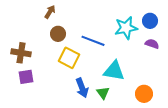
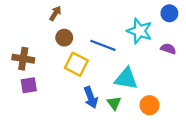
blue circle: (150, 21) -> (169, 13), moved
cyan star: (126, 28) -> (140, 31), turned 30
orange circle: (144, 94) -> (149, 105), moved

